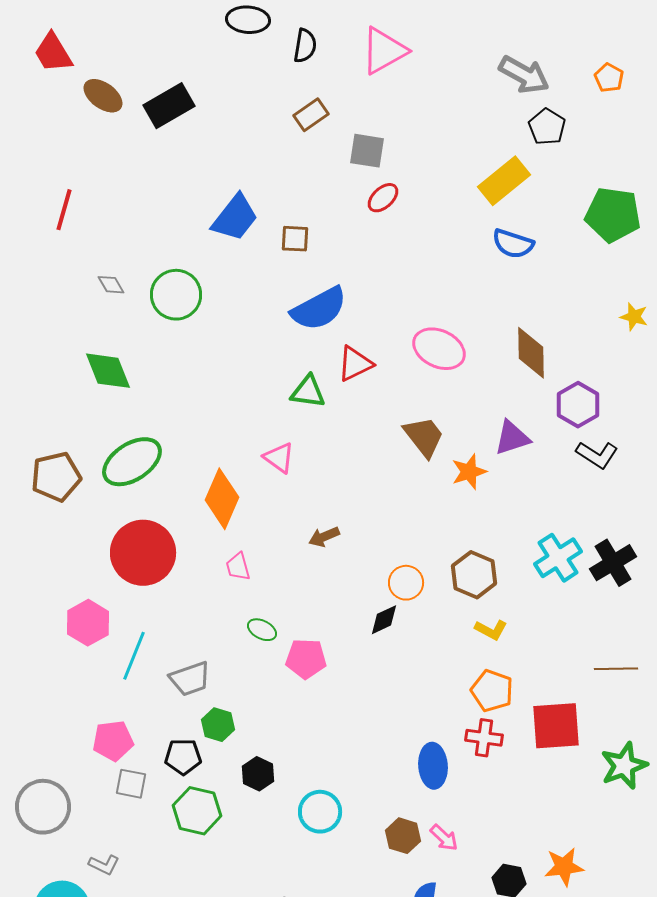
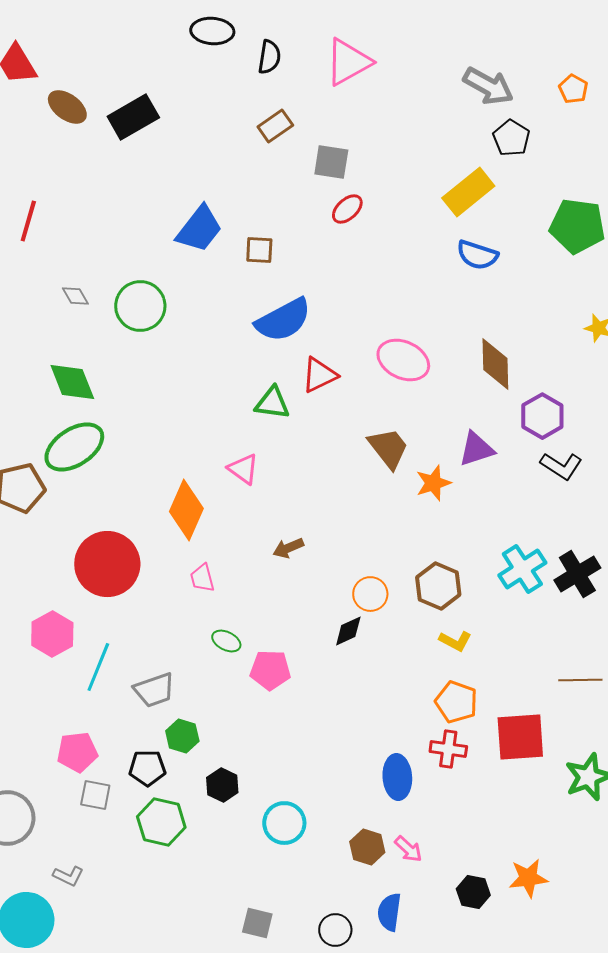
green ellipse: (132, 462) -> (74, 447), moved

